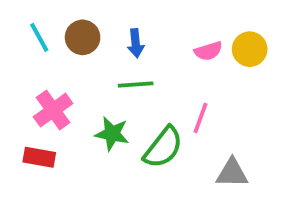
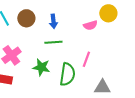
yellow circle: (250, 49) -> (108, 13), moved
green semicircle: (163, 147) -> (67, 74), turned -30

